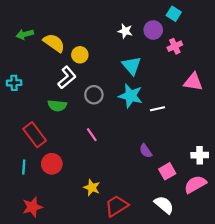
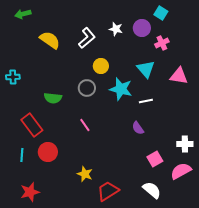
green arrow: (25, 34) -> (23, 14), moved
yellow circle: (80, 55) -> (101, 66), moved
cyan triangle: (132, 66) -> (146, 69), moved
white L-shape: (67, 77) -> (87, 38), moved
purple semicircle: (146, 151) -> (138, 128), moved

